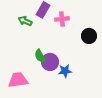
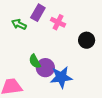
pink cross: (62, 19) -> (58, 22), turned 32
blue star: (65, 71) -> (61, 77), size x1.5

